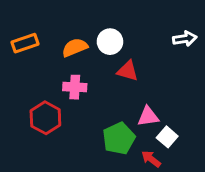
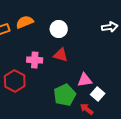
orange semicircle: (75, 47) -> (25, 22), moved
red triangle: (128, 71) -> (61, 55), moved

